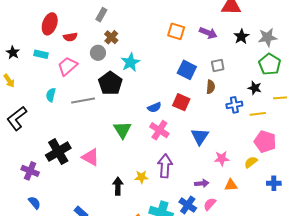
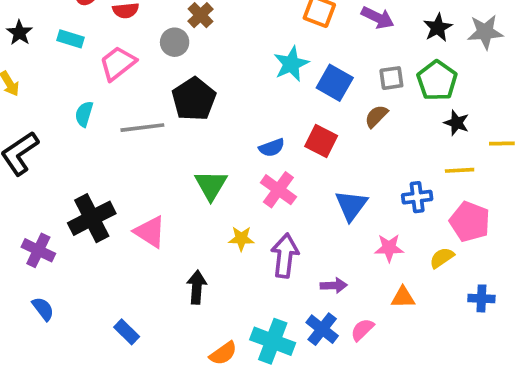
cyan star: (130, 62) -> (291, 64), moved
green pentagon: (270, 64) -> (437, 81), moved
brown semicircle: (211, 87) -> (376, 116), turned -144
blue cross: (234, 105) -> (417, 197), moved
yellow star: (141, 177) -> (241, 239), moved
purple arrow: (202, 183) -> (334, 285), moved

